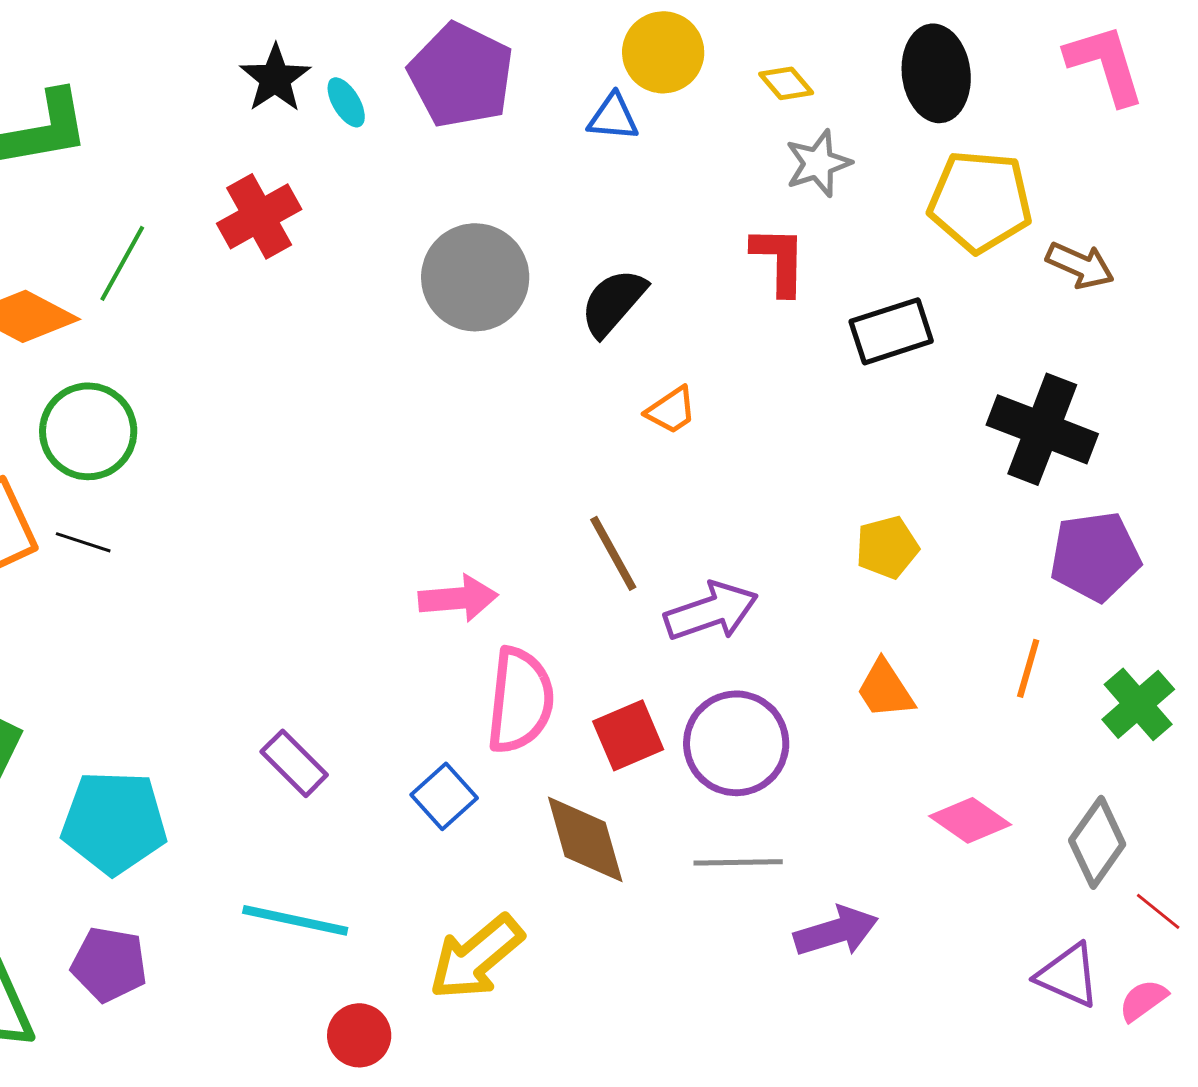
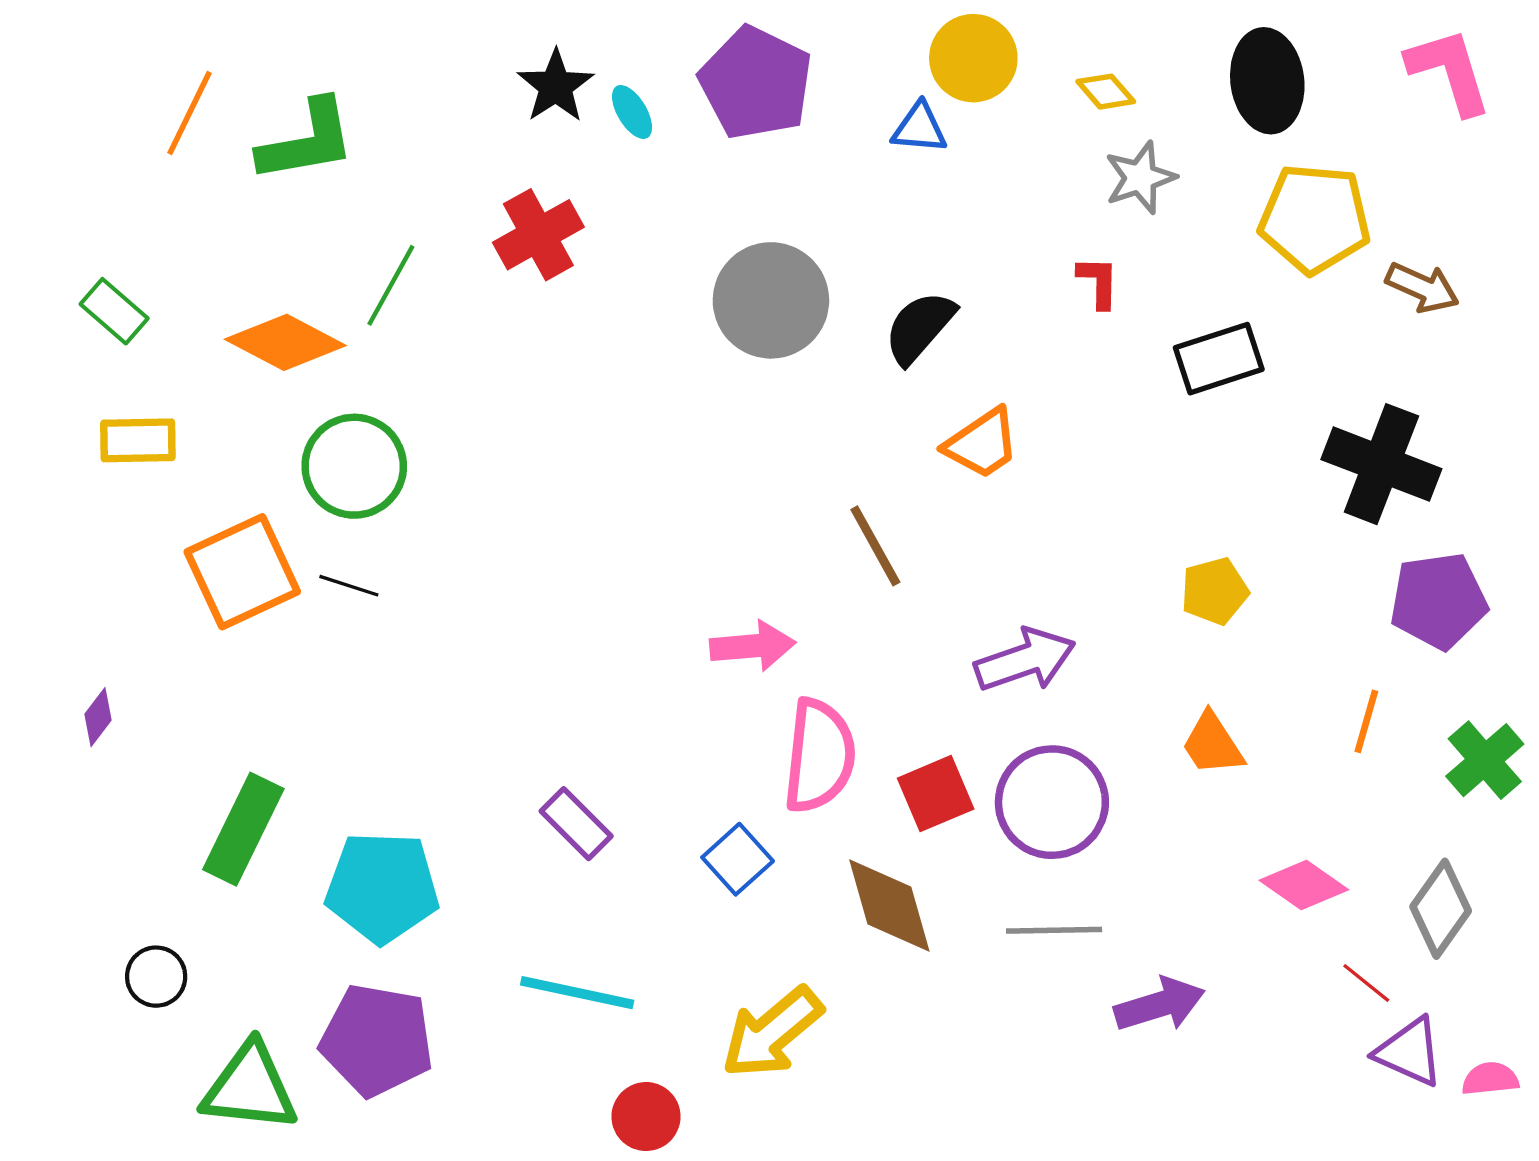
red L-shape: (779, 260) -> (1098, 282), size x0.7
orange trapezoid: (671, 410) -> (982, 444), size x1.4
brown line: (613, 553) -> (875, 546), moved
red line: (1158, 911) -> (1366, 983), moved
purple pentagon: (109, 964) -> (377, 1040), size x1.4
pink semicircle: (1143, 1000) -> (1490, 1079), turned 30

